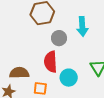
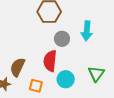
brown semicircle: (19, 73) -> (17, 67), turned -72

